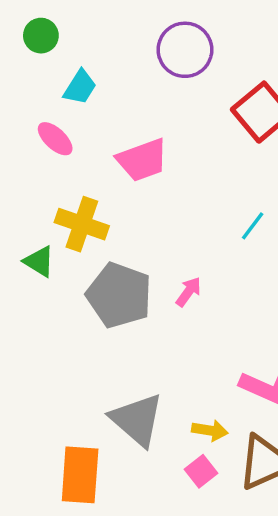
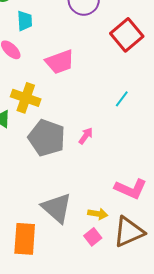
cyan trapezoid: (80, 87) -> (25, 21), turned -35

